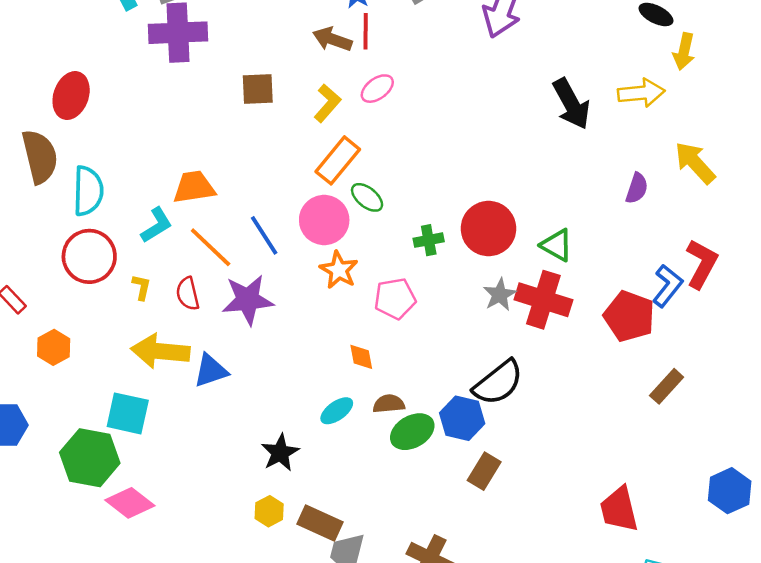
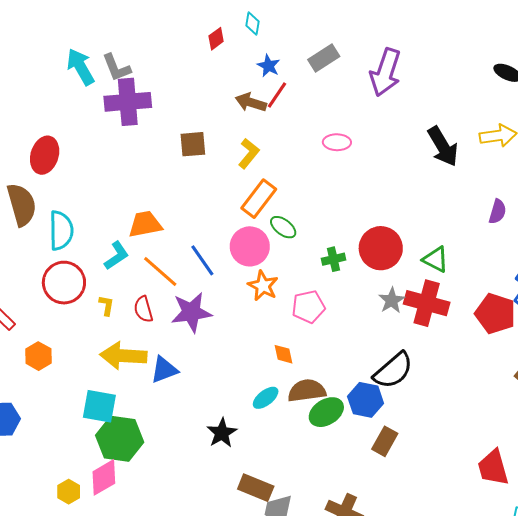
red line: (366, 31) -> (277, 95), turned 36
pink ellipse: (377, 89) -> (337, 142), moved, turned 40
brown semicircle: (389, 404) -> (307, 391), size x1.5
green hexagon: (90, 458) -> (120, 439), moved
pink diamond: (130, 503) -> (104, 477), turned -66
yellow hexagon: (269, 511) -> (69, 492), moved

